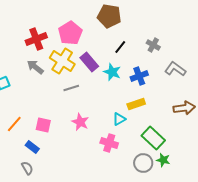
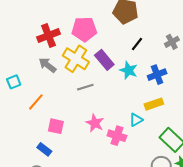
pink pentagon: (70, 33) -> (84, 29), turned 30
gray cross: (153, 45) -> (172, 42), turned 32
orange line: (14, 124) -> (36, 102), moved
pink cross: (109, 143) -> (117, 136), moved

